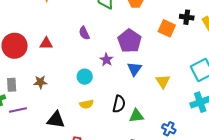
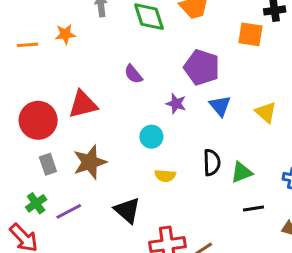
red triangle: (46, 43) -> (83, 104), size x1.5
brown star: (40, 82) -> (90, 162), size x1.6
gray rectangle: (12, 85) -> (48, 164), moved
yellow semicircle: (87, 104) -> (165, 176), turned 32
black triangle: (56, 120) -> (127, 210), turned 48

